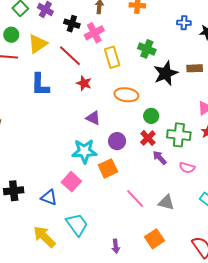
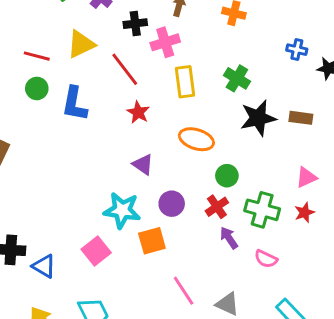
black cross: (72, 24) -> (135, 24), turned -35
green circle: (11, 35) -> (37, 88), moved
blue triangle: (49, 198) -> (44, 266), moved

